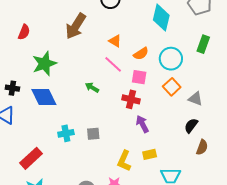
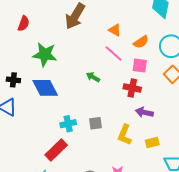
green star: (44, 64) -> (45, 55), turned 30
purple arrow: (142, 124) -> (144, 112), turned -48
red rectangle: (31, 158) -> (56, 150), moved
yellow L-shape: (124, 161) -> (125, 135), moved

